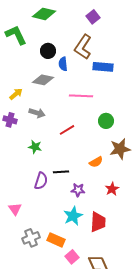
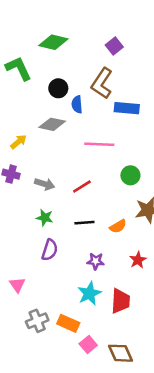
gray arrow: (37, 113) -> (45, 184), moved
green star: (35, 147) -> (45, 218), moved
black line: (61, 172) -> (84, 223), moved

